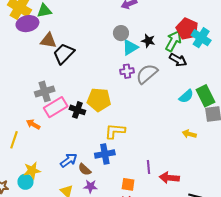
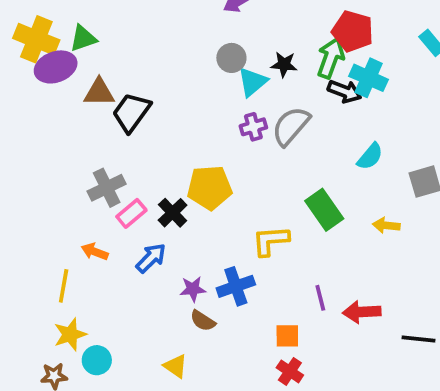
cyan cross: (201, 38) -> (369, 78), moved
green rectangle: (205, 96) -> (324, 210), moved
pink rectangle: (56, 107) -> (131, 213), size x0.7
black cross: (77, 110) -> (173, 213), turned 35
yellow L-shape: (115, 131) -> (271, 241), moved
blue arrow: (69, 160) -> (151, 258), moved
yellow star: (32, 171) -> (70, 334), moved
purple star: (90, 186) -> (193, 289), moved

